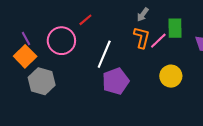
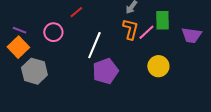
purple line: (26, 39) -> (19, 30), turned -40
pink circle: (61, 41) -> (53, 32), size x0.7

